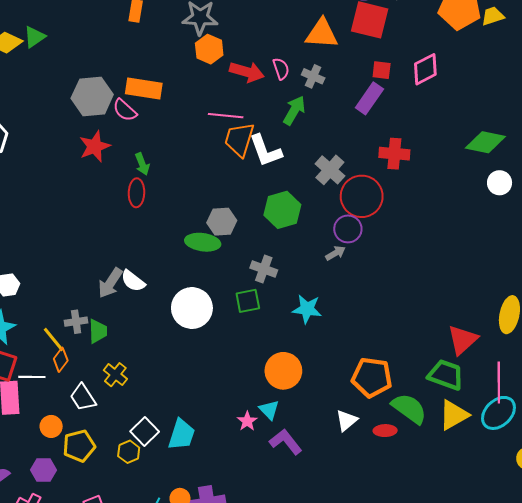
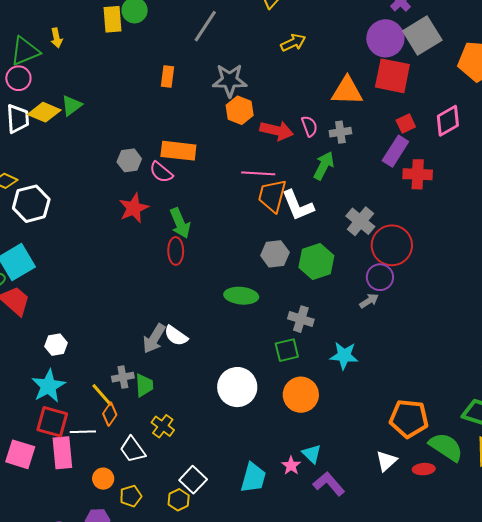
red square: (382, 70) -> (406, 123), turned -30
gray cross: (313, 76) -> (340, 132), turned -30
gray hexagon: (92, 96) -> (129, 160), size x0.6
red cross: (394, 154) -> (418, 174), moved
green arrow: (142, 164) -> (180, 223), size x1.4
gray hexagon: (222, 222) -> (275, 254), moved
white circle: (192, 308) -> (237, 387), moved
orange circle: (283, 371) -> (301, 395), moved
cyan trapezoid: (181, 434) -> (253, 478), moved
yellow pentagon: (79, 446) -> (131, 496), size x0.7

